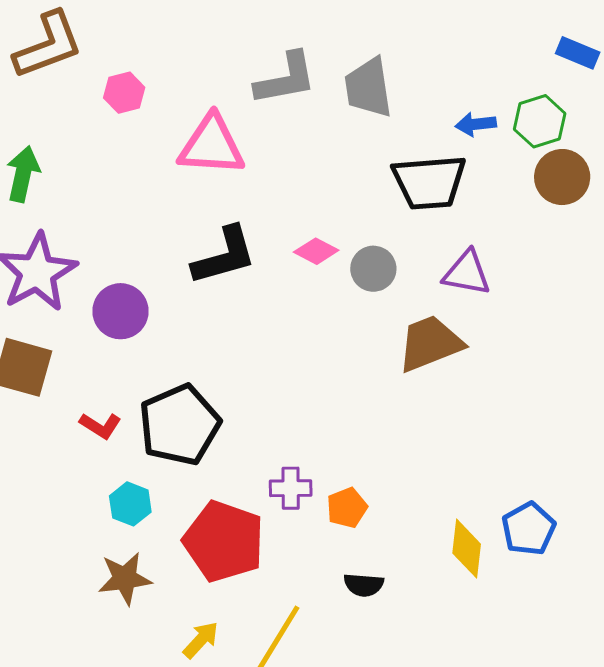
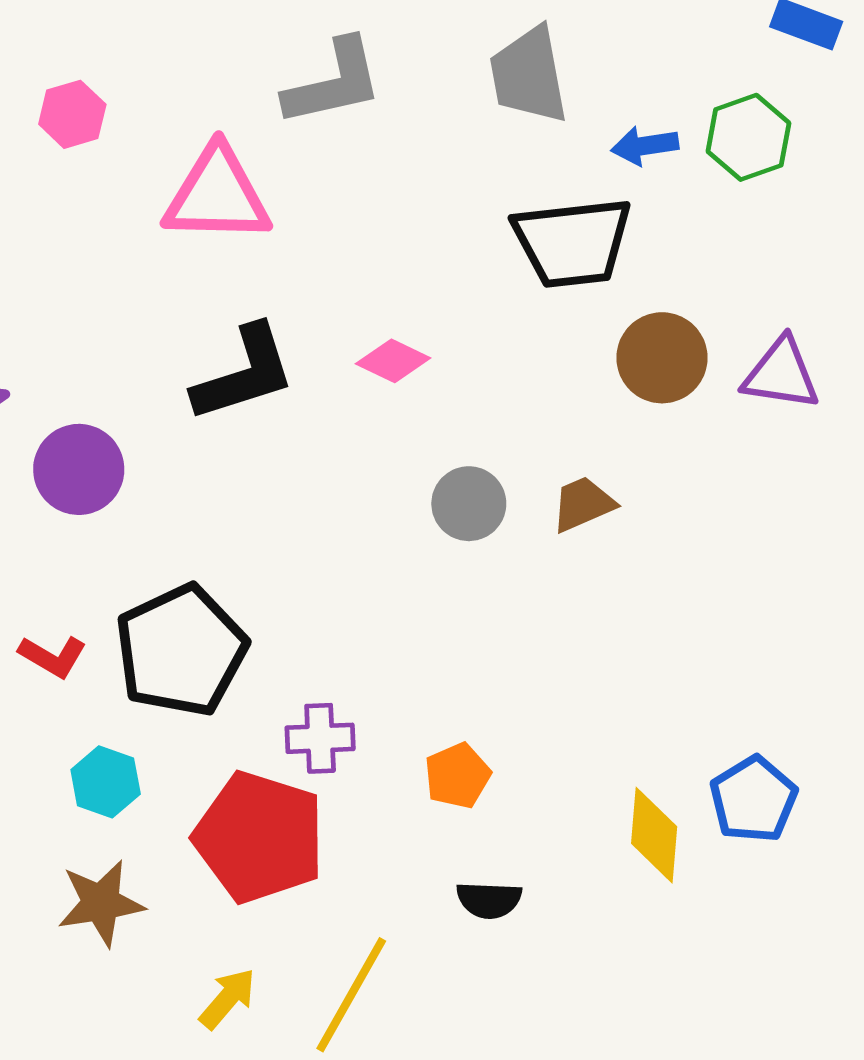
gray trapezoid: (368, 88) -> (529, 75), moved
brown circle: (562, 177) -> (662, 358), moved
gray circle: (373, 269) -> (469, 504), moved
purple triangle: (467, 273) -> (781, 374), moved
brown trapezoid: (430, 343) -> (583, 504), size x0.6
purple cross: (291, 488) -> (320, 738), moved

